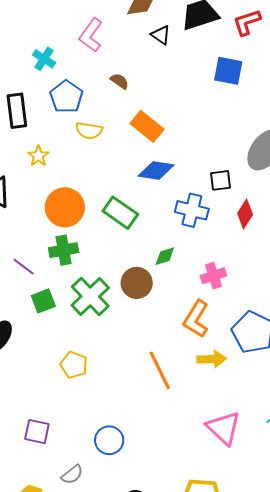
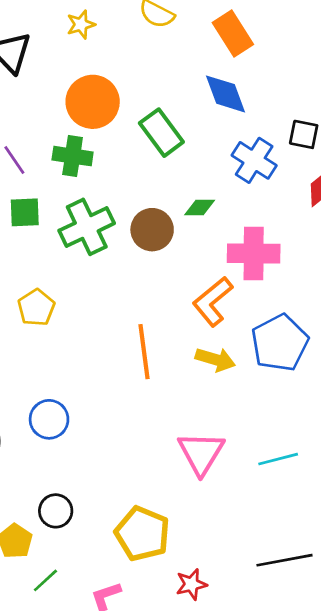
blue diamond: (156, 170) -> (225, 94), turned 42
pink cross: (213, 276) -> (254, 253), size x1.5

